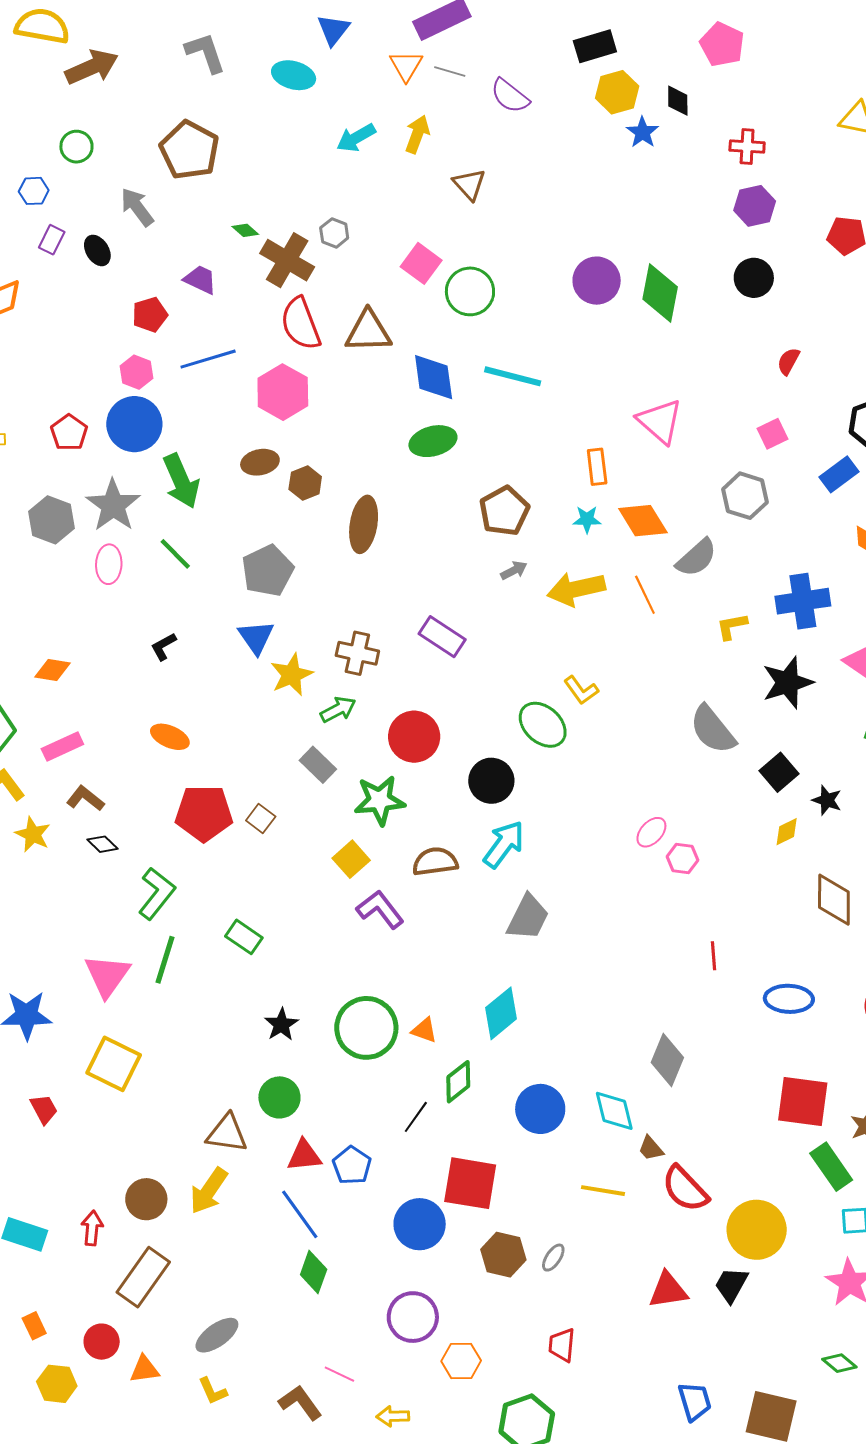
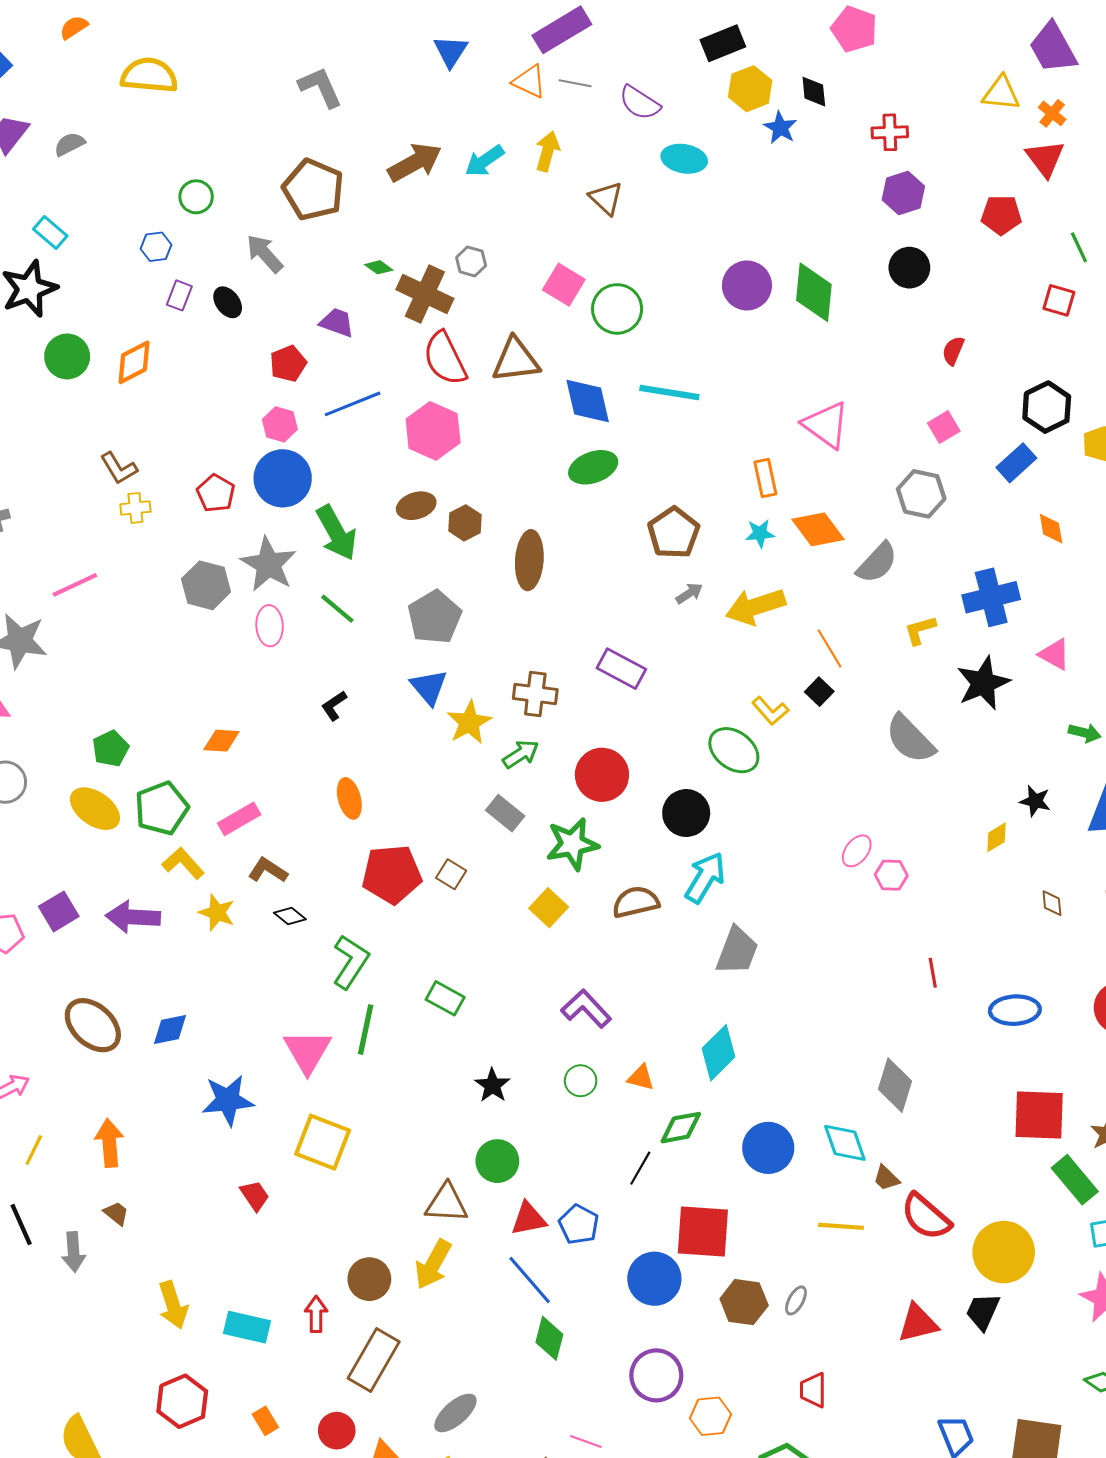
orange triangle: (406, 66) -> (529, 82), turned -30
brown arrow: (92, 67) -> (415, 162), moved
cyan ellipse: (294, 75) -> (684, 159), moved
orange line: (645, 595) -> (829, 648), moved
orange ellipse: (170, 737) -> (349, 798), turned 57
black square: (779, 772) -> (819, 692), moved, size x0.7
brown diamond: (834, 900) -> (1052, 903), size x0.5
purple L-shape: (380, 909) -> (586, 1009), moved
green circle: (366, 1028) -> (581, 1081), size x0.5
green diamond: (458, 1082) -> (681, 1128), turned 33

